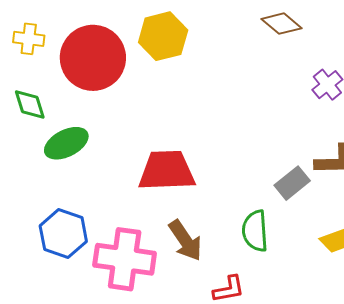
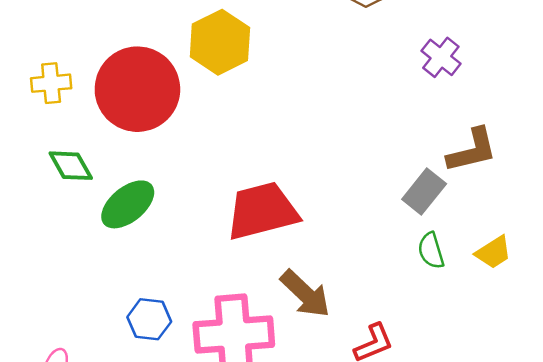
green semicircle: (255, 231) -> (431, 251), moved, size x0.7
blue hexagon: (63, 234) -> (149, 319), size x0.7

